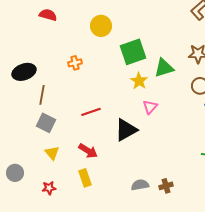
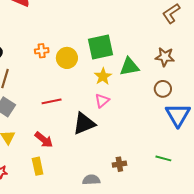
yellow circle: (101, 26) -> (67, 58), moved
pink triangle: (150, 107) -> (102, 101), moved
brown cross: (166, 186) -> (119, 164), moved

